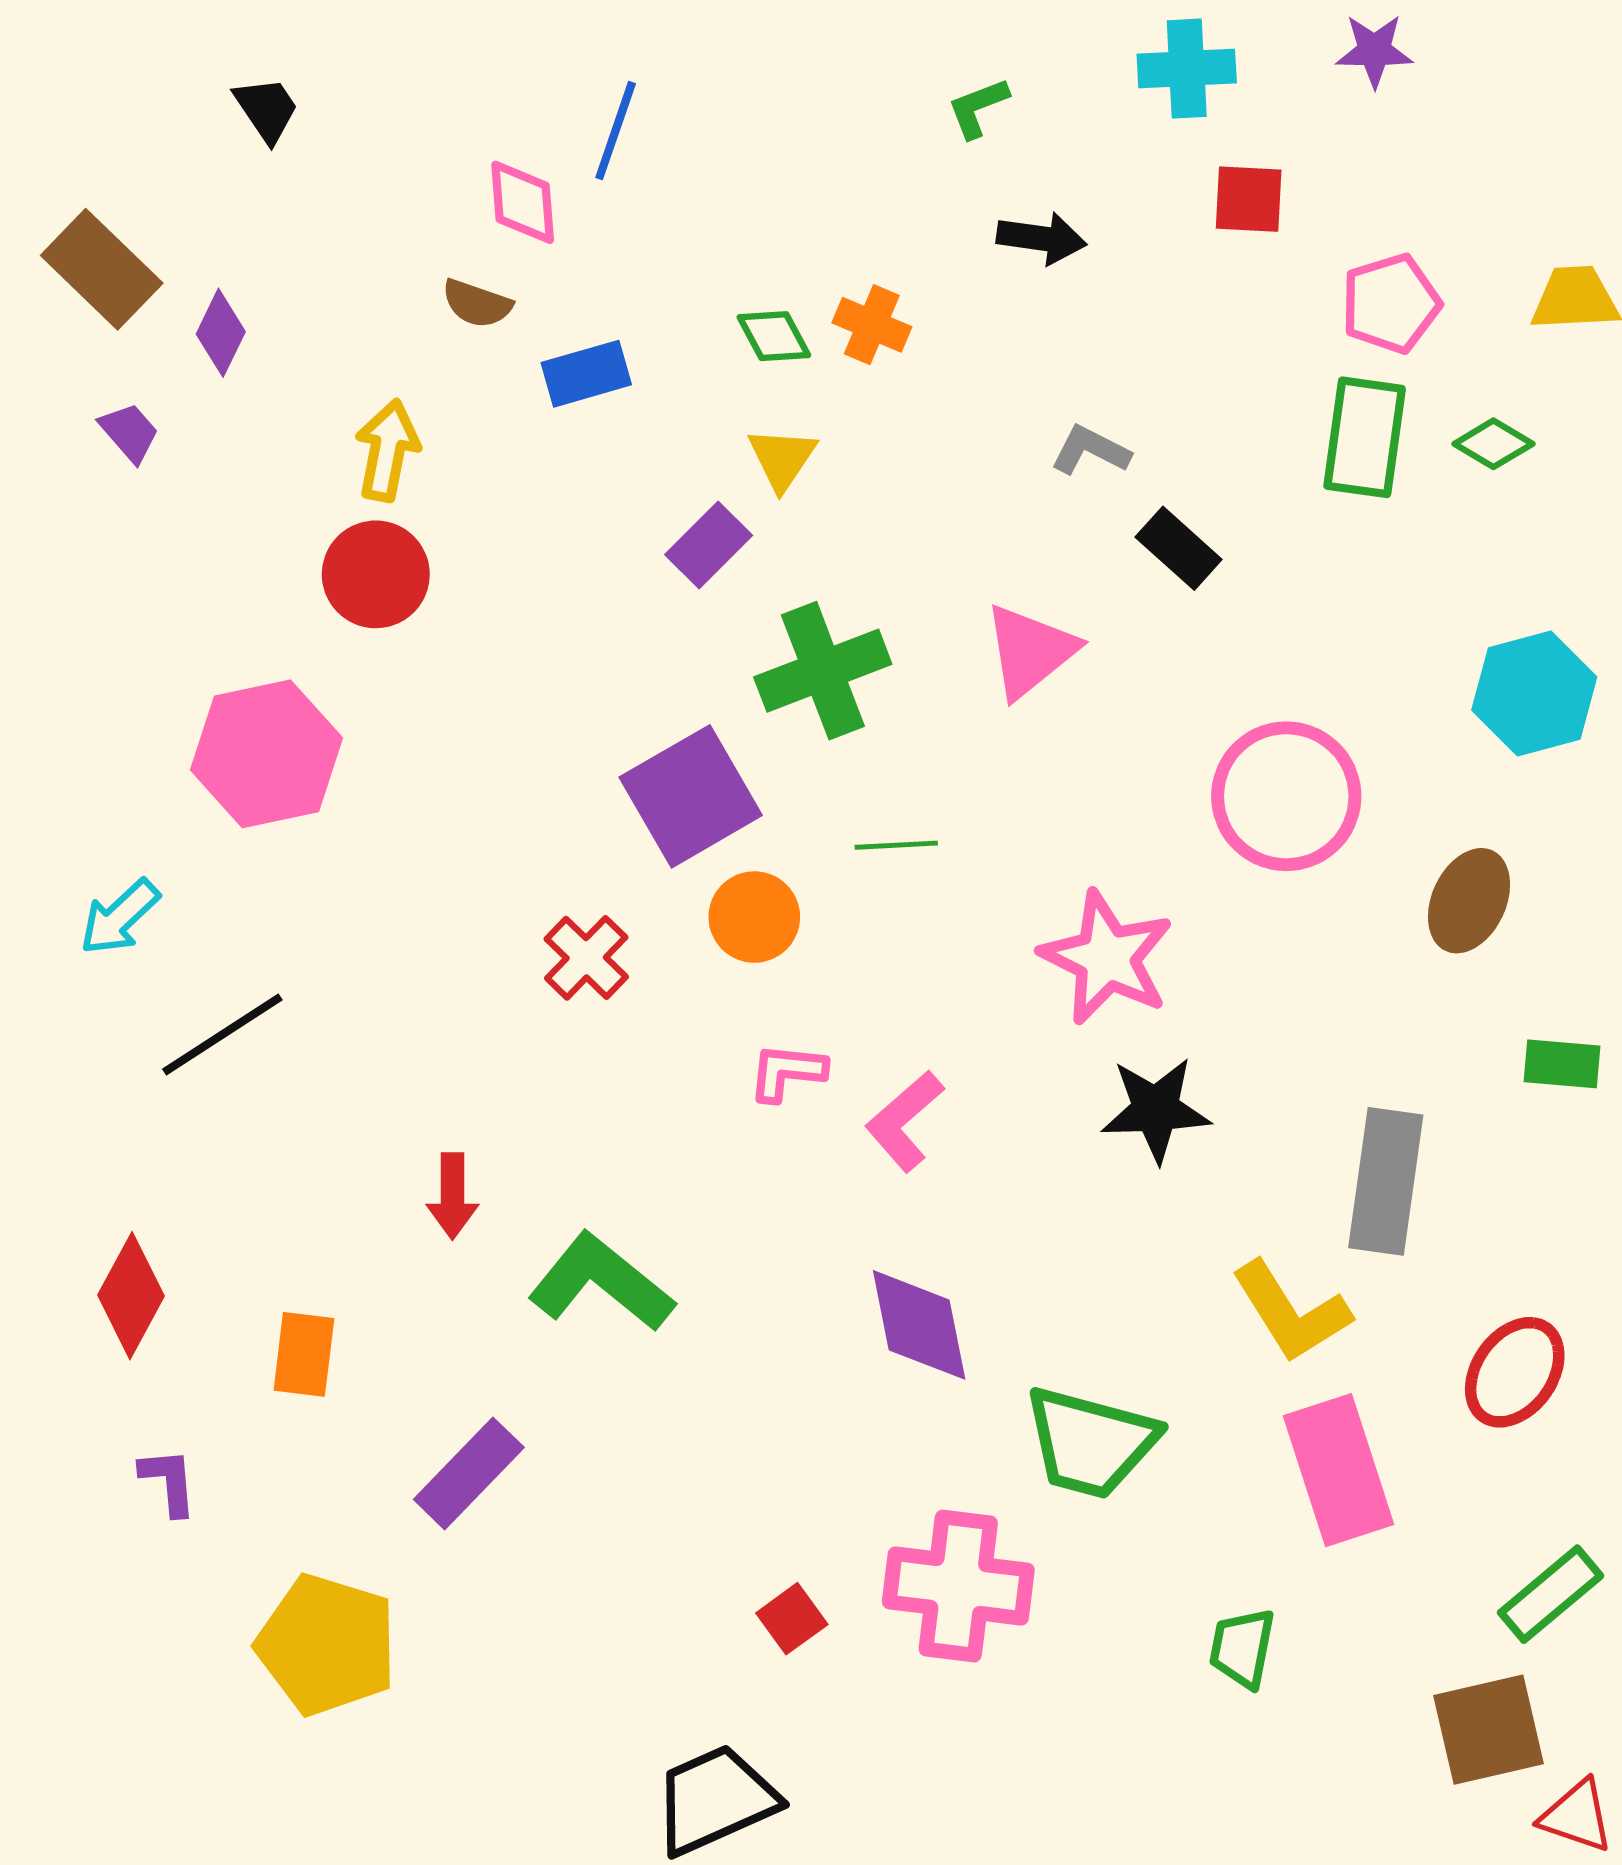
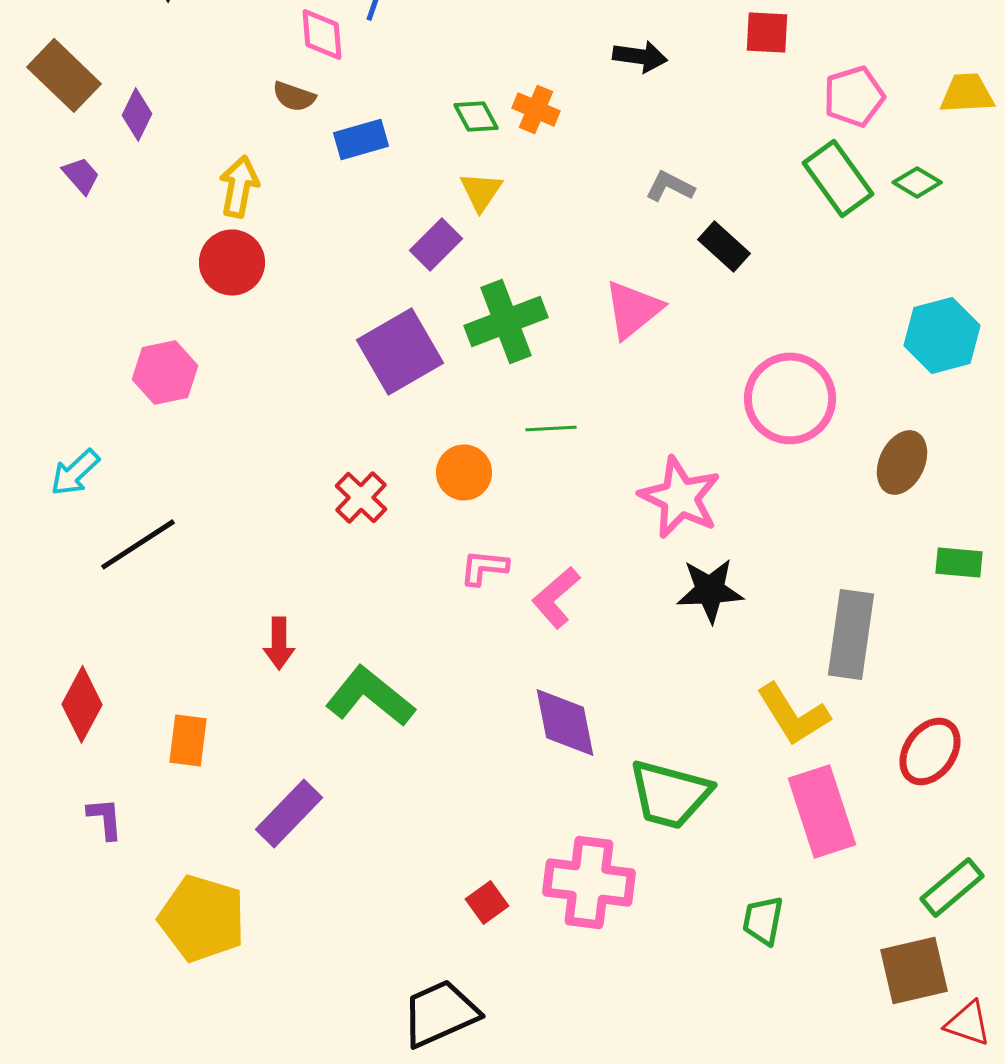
green rectangle: (1365, 437) -> (838, 178), turned -44
pink hexagon: (266, 754) -> (165, 372), size x0.7
purple square: (691, 796) -> (400, 351), moved

